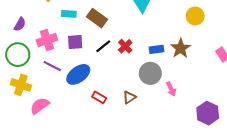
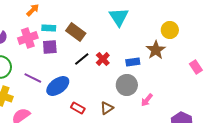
pink cross: (47, 40) -> (28, 38), moved
purple square: (75, 42) -> (50, 47), moved
brown star: (181, 48) -> (156, 50), moved
pink arrow: (171, 89) -> (147, 100), turned 64

